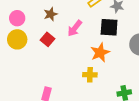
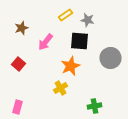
red square: (47, 39) -> (18, 64), moved
yellow cross: (90, 75) -> (60, 88), turned -32

